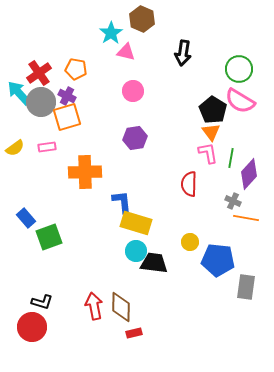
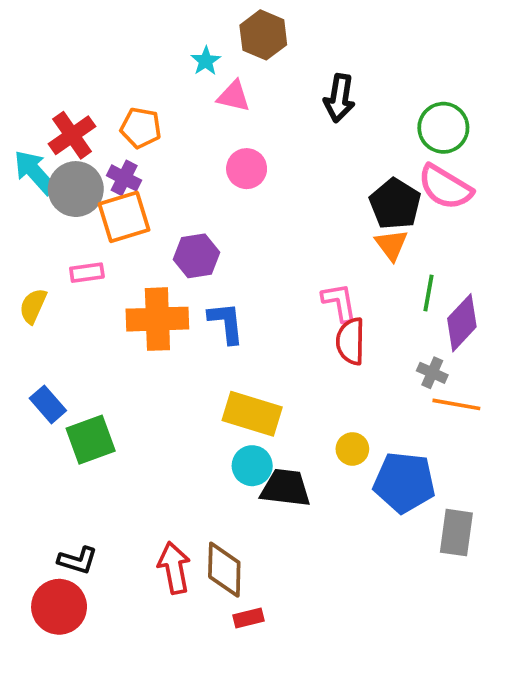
cyan star: (111, 33) -> (206, 61), size x0.7
purple hexagon: (135, 138) -> (196, 256), moved
yellow semicircle: (15, 148) -> (33, 306), moved, turned 150
pink L-shape: (208, 153) -> (339, 302), moved
blue L-shape: (122, 202) -> (226, 323), moved

